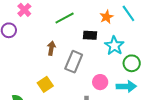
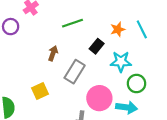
black rectangle: (90, 35) -> (97, 46), turned -64
cyan star: (114, 46) -> (121, 62), turned 30
pink circle: (100, 82) -> (99, 98), size x1.5

